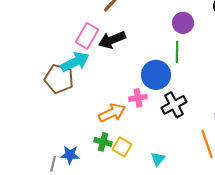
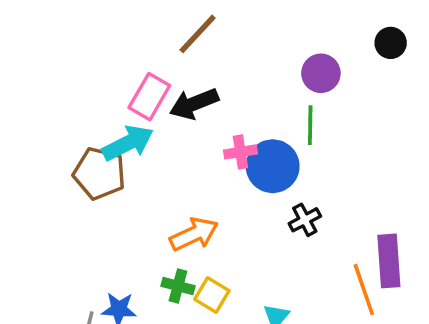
pink cross: (138, 98) -> (240, 152), moved
black cross: (174, 105) -> (305, 220), size x0.7

